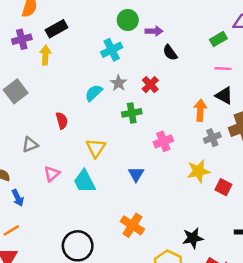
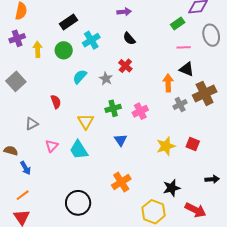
green circle: (128, 20) -> (64, 50), moved
black rectangle: (56, 29) -> (68, 22), moved
purple arrow: (154, 31) -> (124, 12), moved
black semicircle: (170, 53) -> (129, 39), moved
gray star: (119, 83) -> (106, 79), moved
green cross: (132, 113) -> (113, 108), moved
yellow star: (198, 171) -> (166, 146), moved
orange cross: (132, 225) -> (121, 182), turned 30

